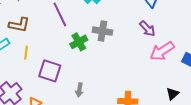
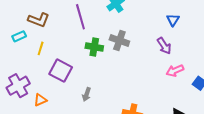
green cross: (79, 42) -> (94, 47), turned 30
pink arrow: (162, 51) -> (175, 71), size x0.7

